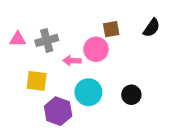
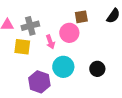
pink arrow: (72, 61) -> (50, 42), turned -112
yellow square: (37, 81) -> (22, 47), moved

